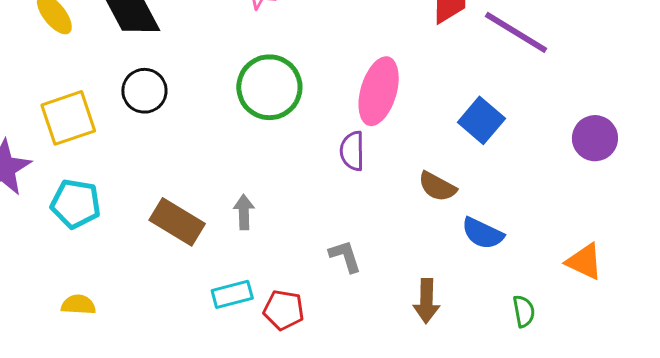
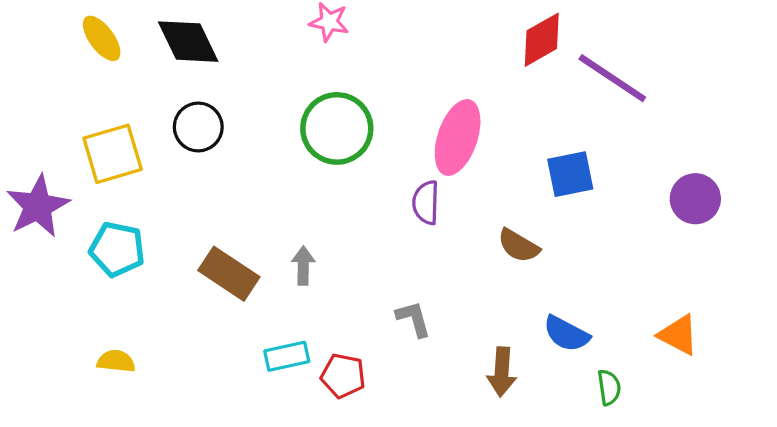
blue square: (481, 120) -> (570, 174), turned 36
blue semicircle: (483, 233) -> (566, 334), moved

